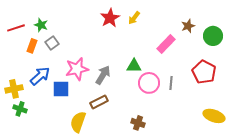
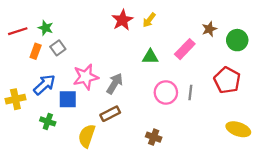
green triangle: (134, 66) -> (150, 57), moved
green cross: (20, 109) -> (48, 121), moved

